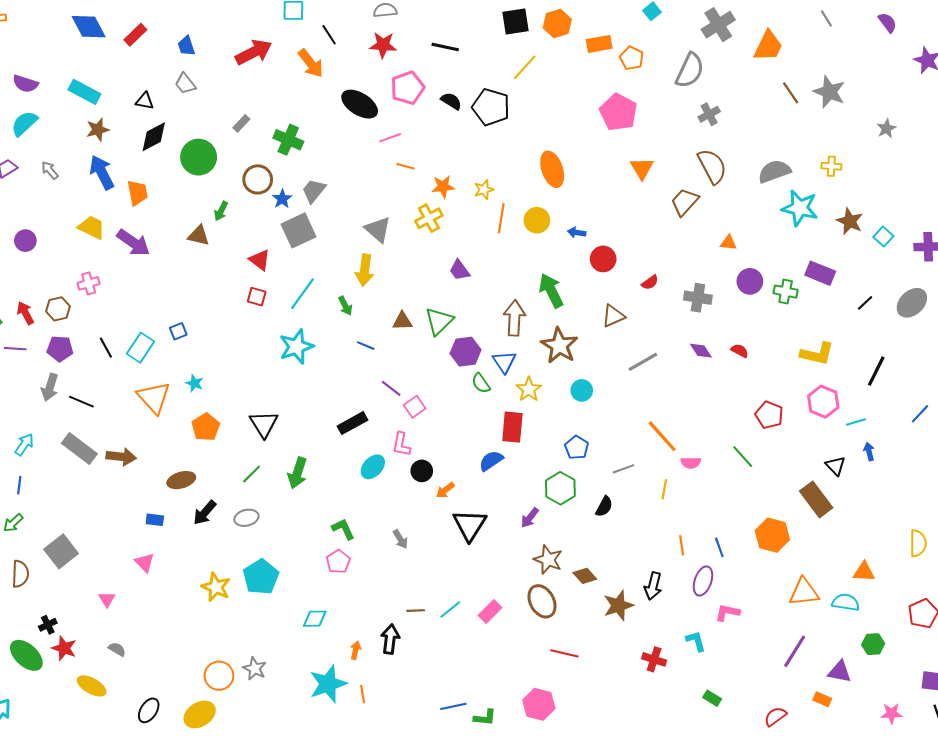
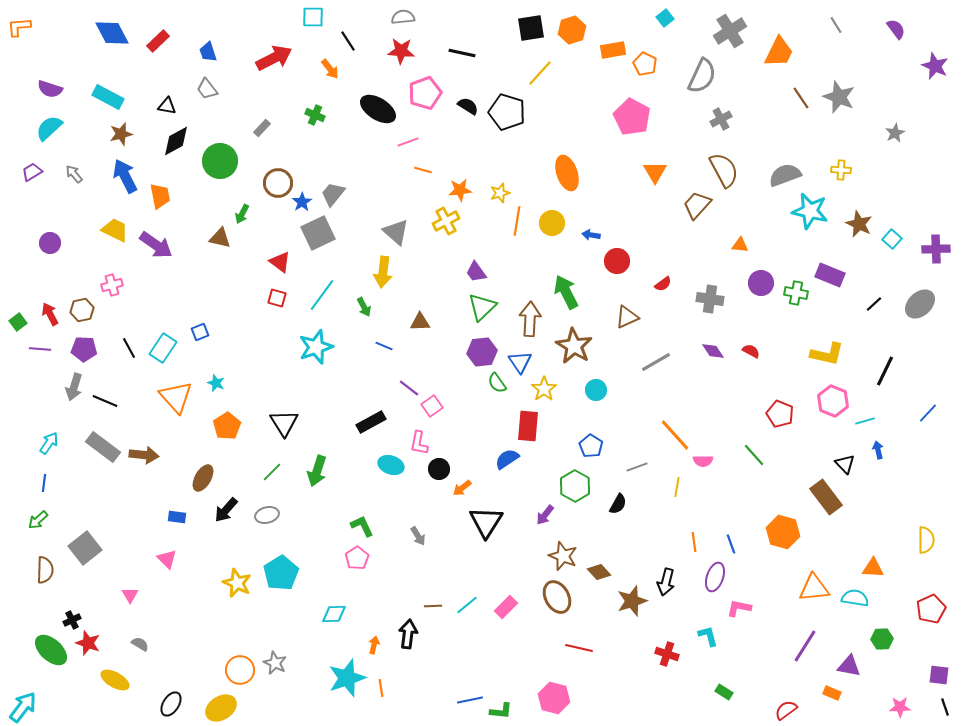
orange arrow: (311, 63) -> (330, 69), size x0.7
green cross: (288, 140) -> (315, 115), moved, size x0.7
green triangle: (439, 321) -> (482, 307), moved
cyan ellipse: (373, 467) -> (391, 465), turned 65
brown ellipse: (181, 480) -> (203, 478), turned -44

